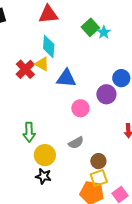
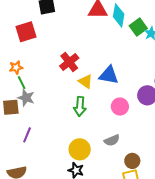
cyan diamond: (49, 46) -> (119, 15), moved
yellow triangle: (42, 64) -> (86, 81), moved
green arrow: (29, 132) -> (80, 106), moved

